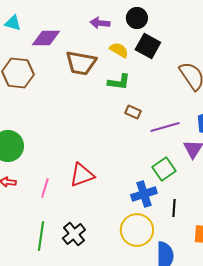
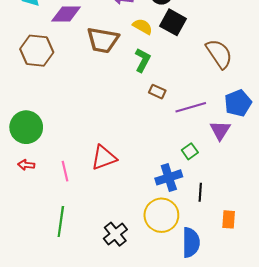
green L-shape: (119, 82) -> (143, 60), turned -70
green square: (164, 169) -> (190, 151), size x0.7
pink line: (45, 188) -> (65, 171), turned -30
black cross: (74, 234) -> (115, 234), moved

